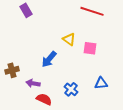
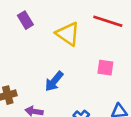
yellow triangle: (69, 39) -> (68, 34), moved, size x1.5

